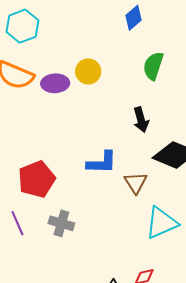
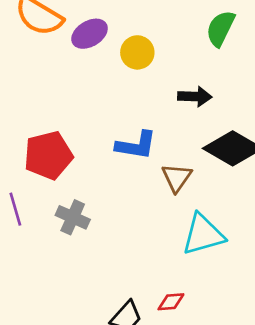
yellow circle: (88, 71) -> (137, 52), moved
purple ellipse: (55, 83) -> (90, 34), turned -36
black arrow: (141, 120) -> (195, 97), turned -80

